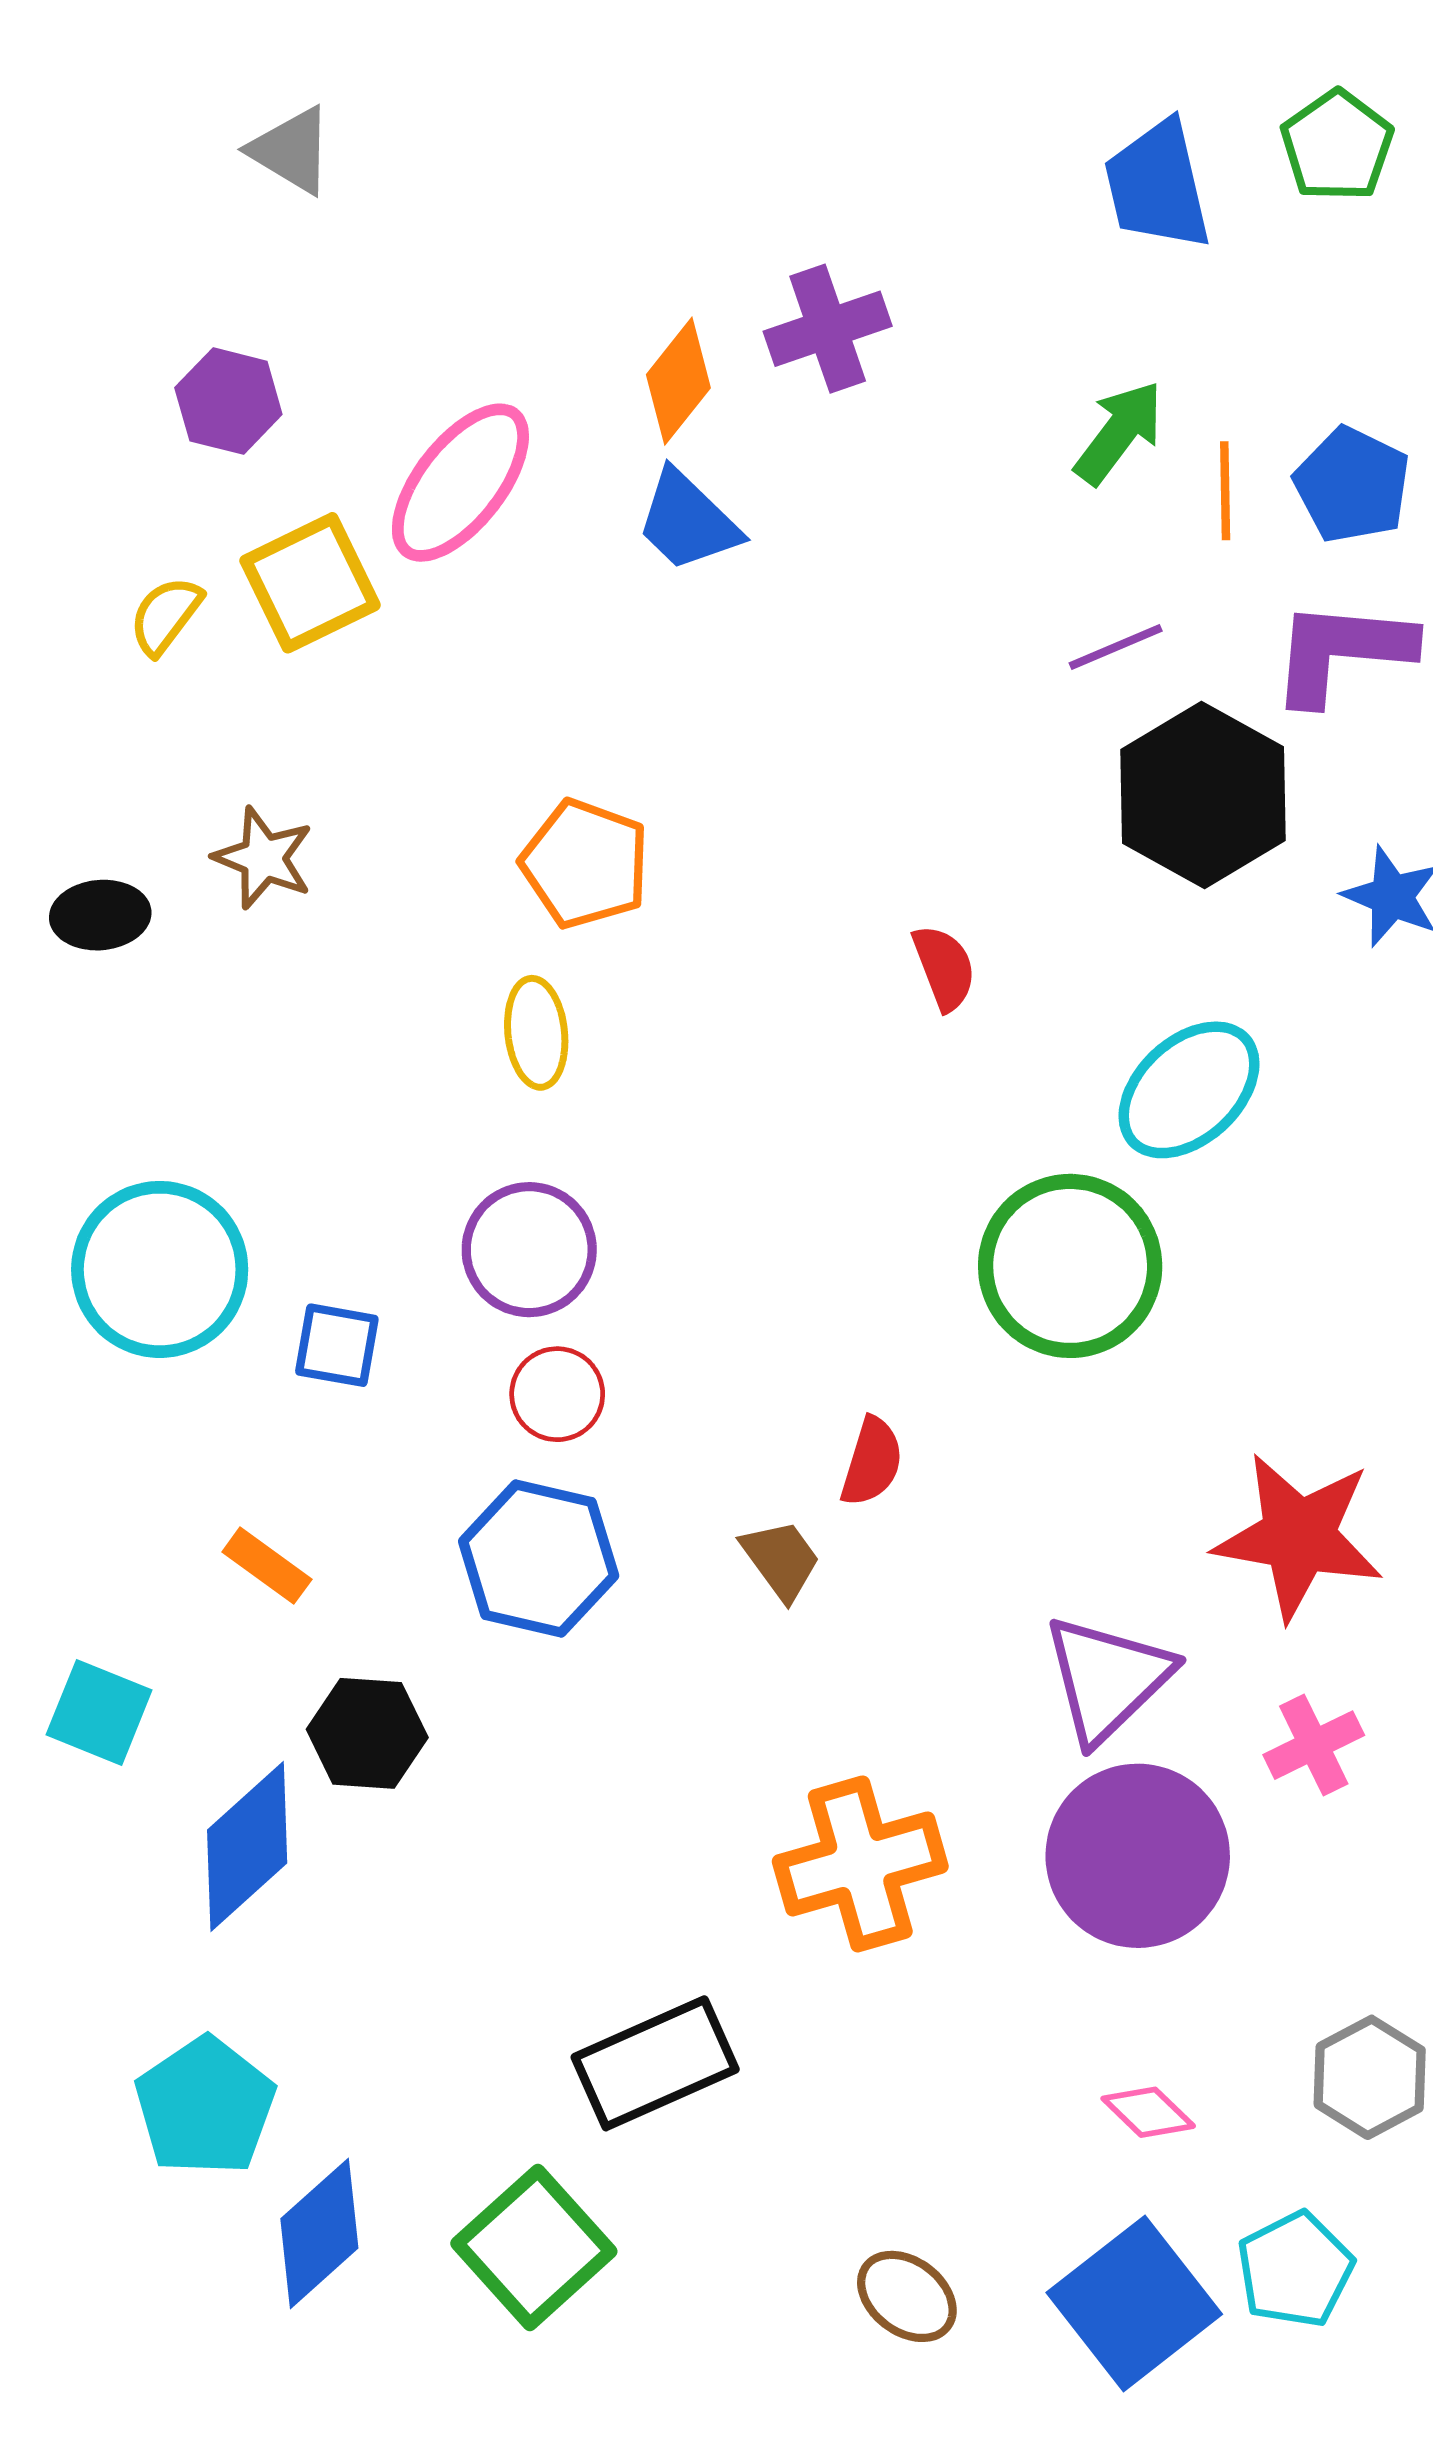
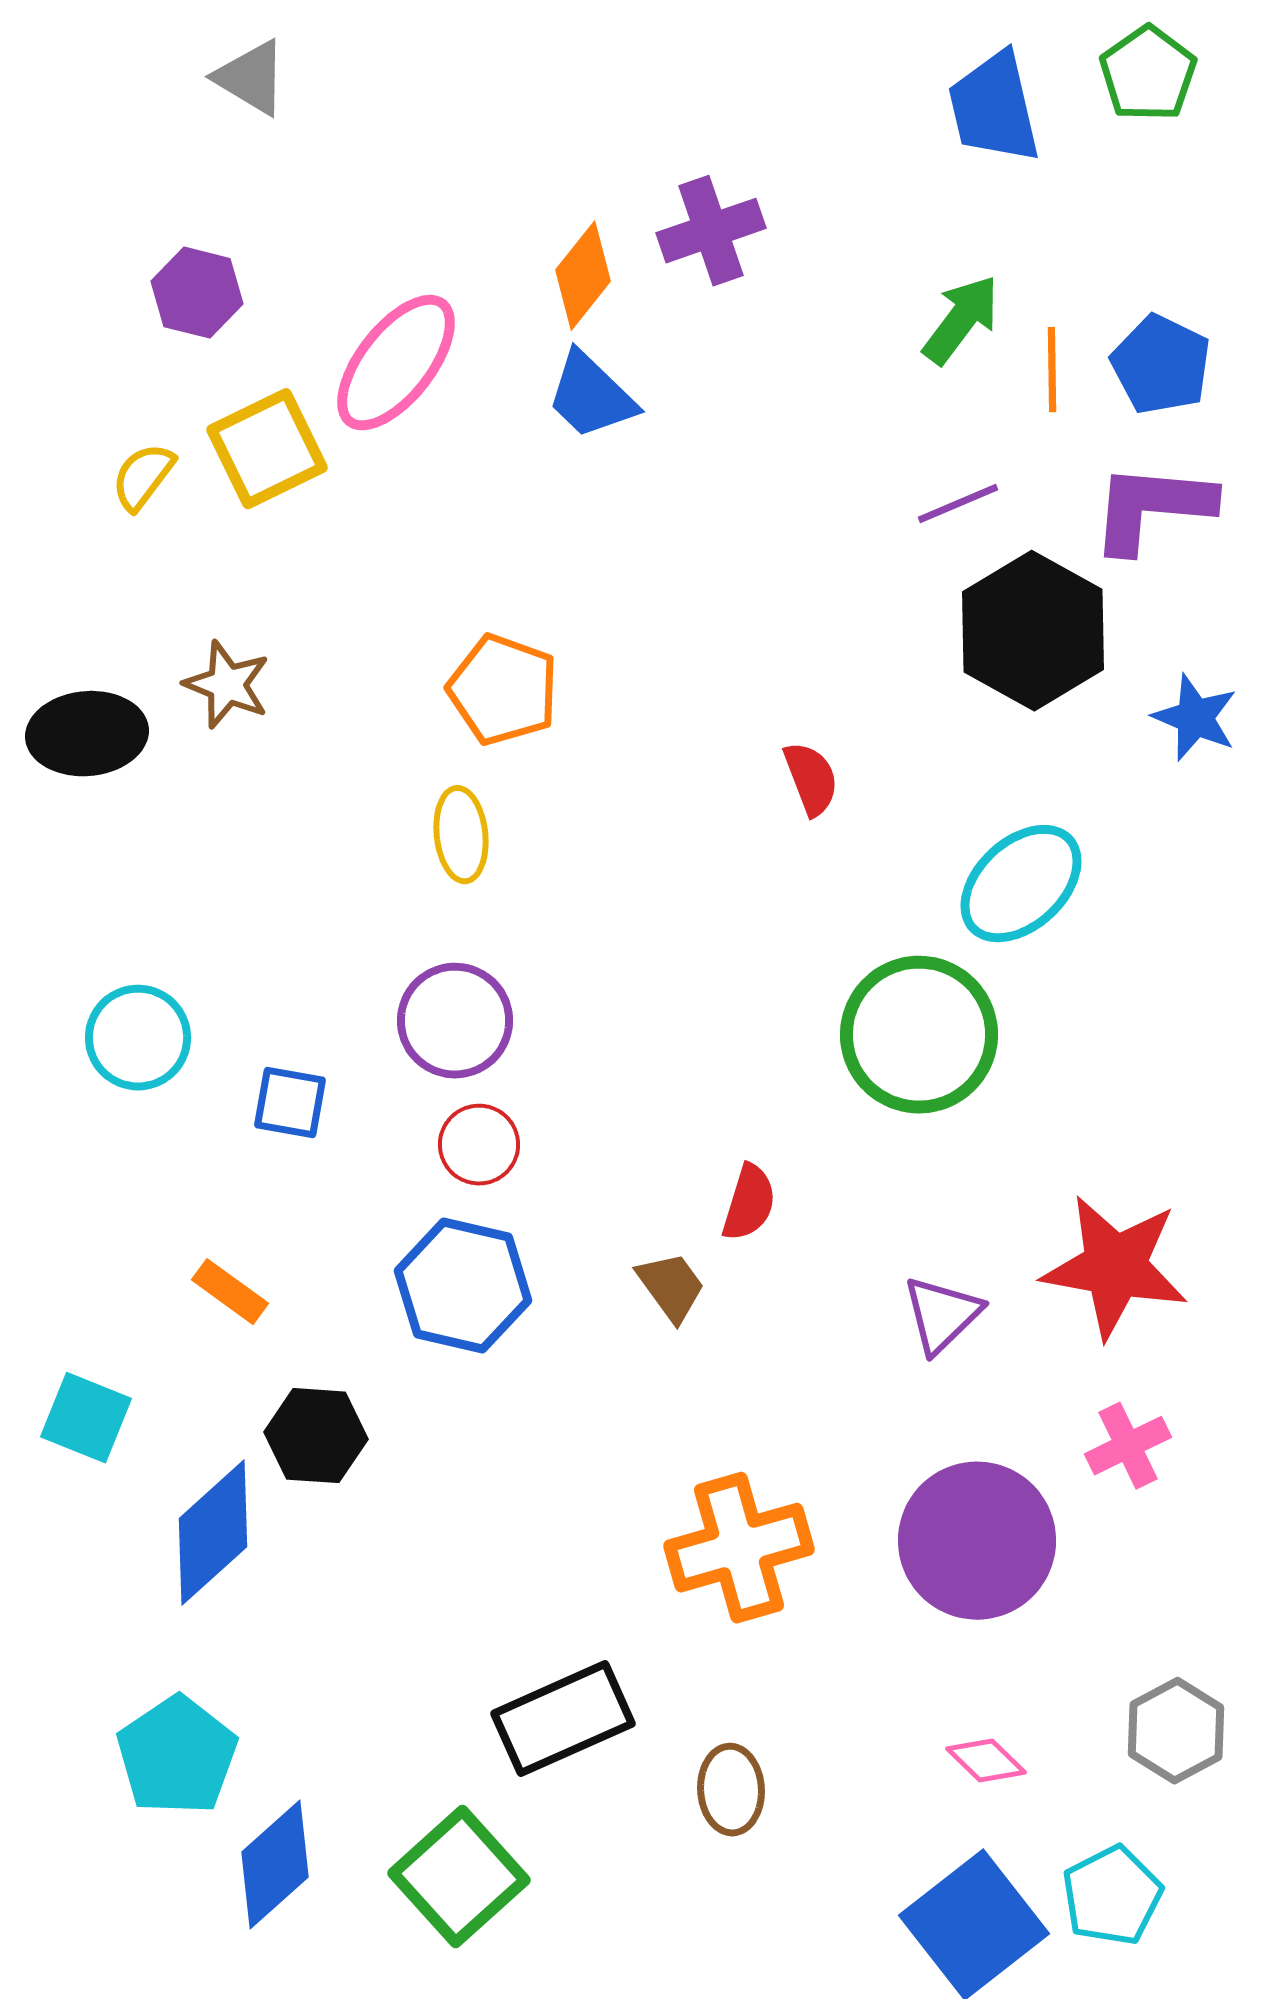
black ellipse: (100, 915) -> (87, 734), size x1.4
cyan circle: (160, 1269) -> (138, 1038), size x0.7
purple triangle: (1107, 1679) -> (942, 1315), moved, size x0.7
brown ellipse: (907, 2296) -> (731, 1790), moved, turned 50

